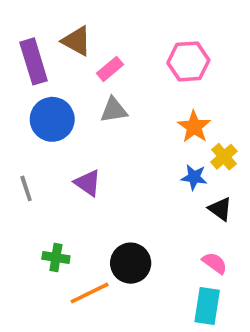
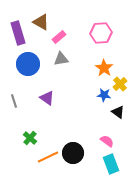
green cross: (56, 257) -> (30, 138), turned 32
black circle: (131, 263) -> (73, 153), moved
pink semicircle: (215, 263) -> (107, 141), moved
cyan rectangle: (207, 306) -> (111, 164), turned -30

